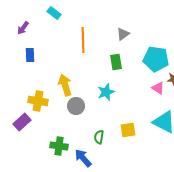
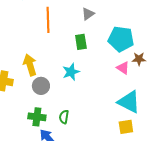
yellow square: (128, 130) -> (126, 127), moved
green cross: (59, 146) -> (37, 117), moved

